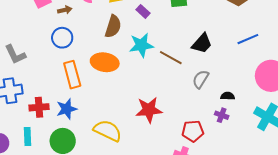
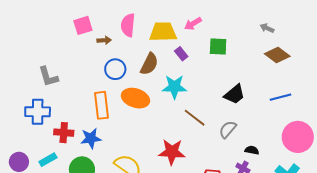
blue circle: (62, 38) -> (115, 69), moved
brown line: (171, 58) -> (195, 118), moved
cyan rectangle: (28, 137) -> (48, 160), turned 54

